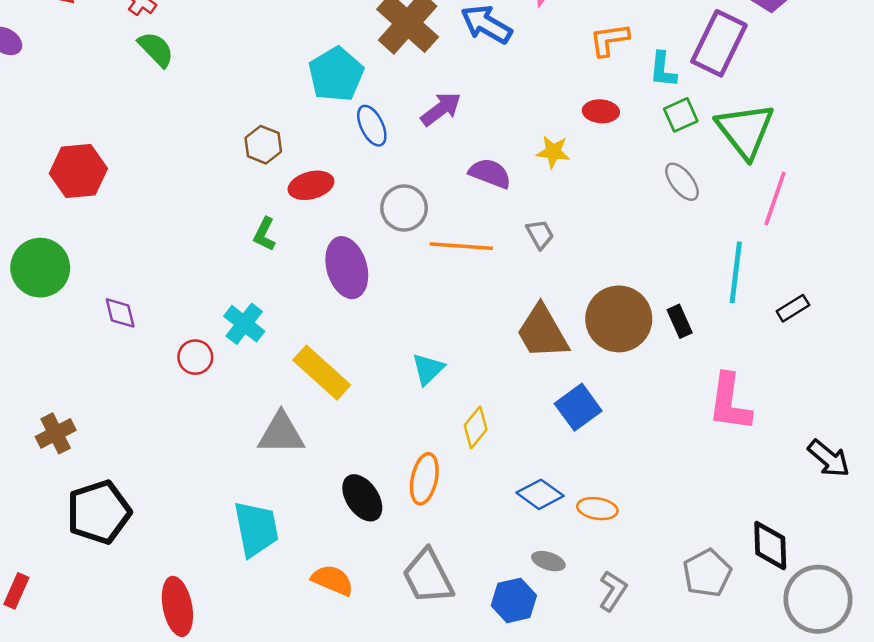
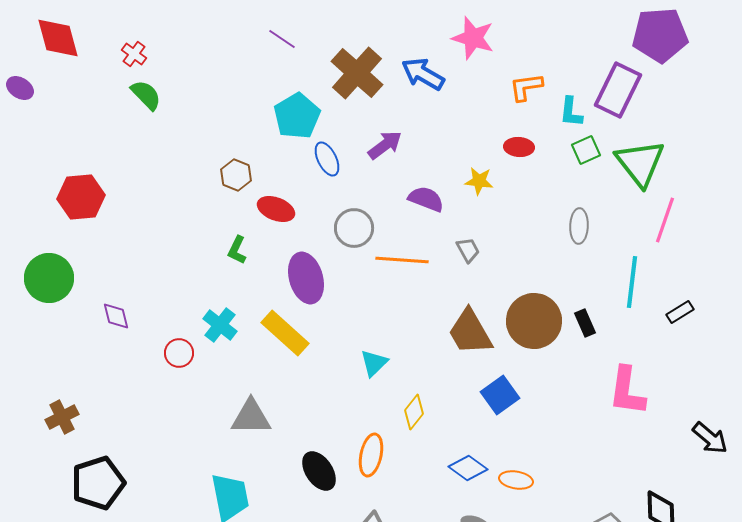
gray ellipse: (682, 182) -> (579, 226), moved, turned 40
red ellipse: (311, 185) -> (276, 209), turned 36
yellow rectangle: (322, 373) -> (285, 333), moved

